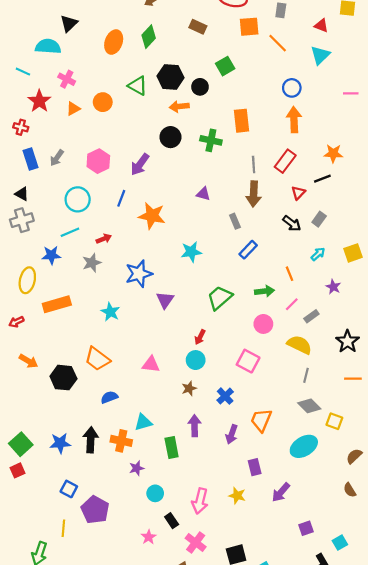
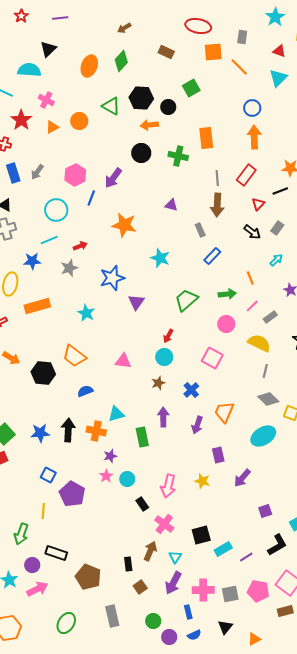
blue line: (121, 198) -> (91, 198), moved
cyan star: (191, 252) -> (160, 258), turned 30
pink star: (149, 537) -> (106, 476), moved

